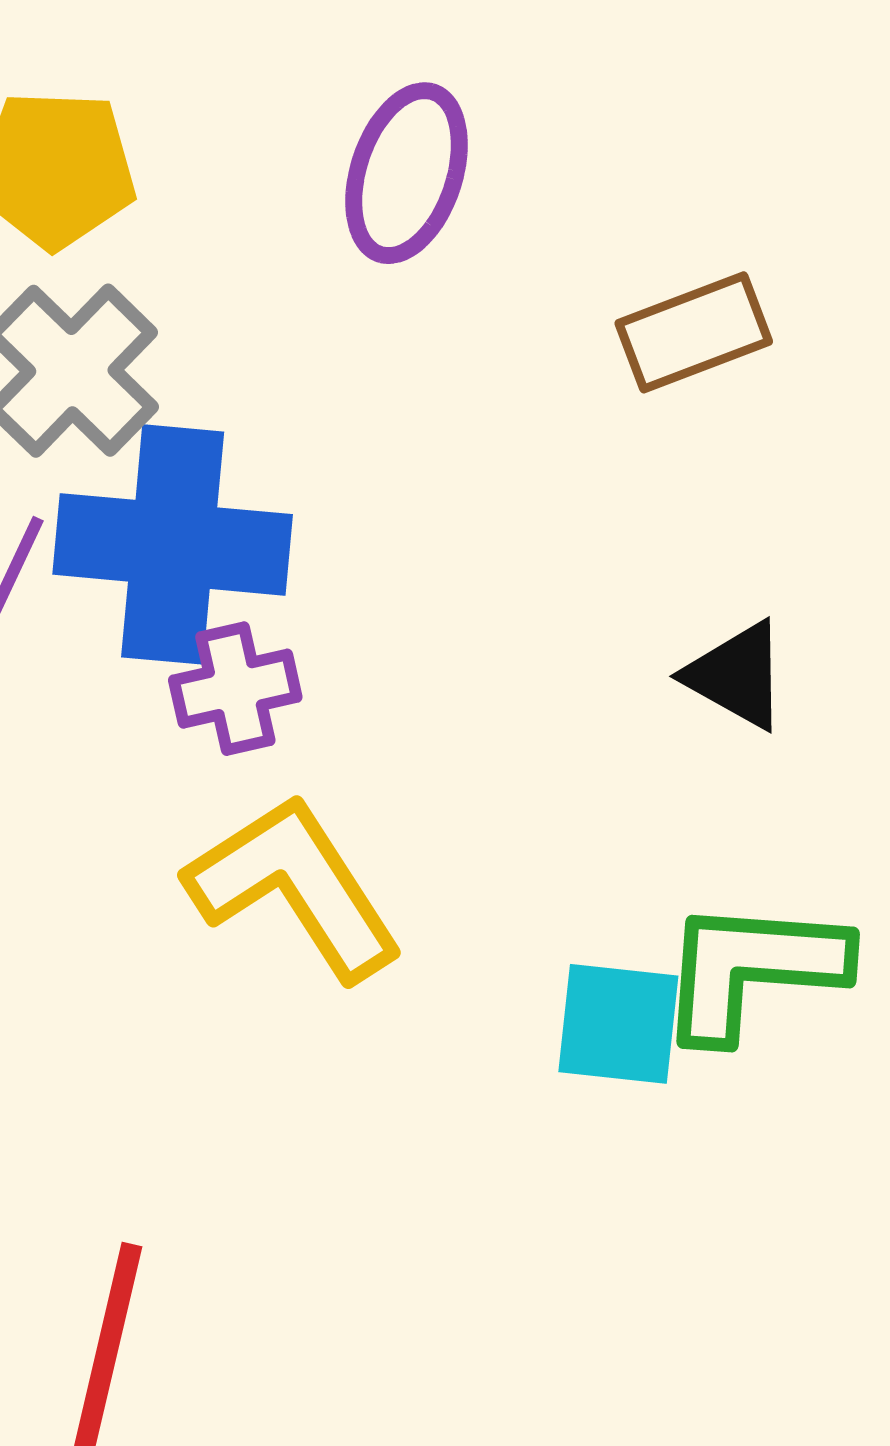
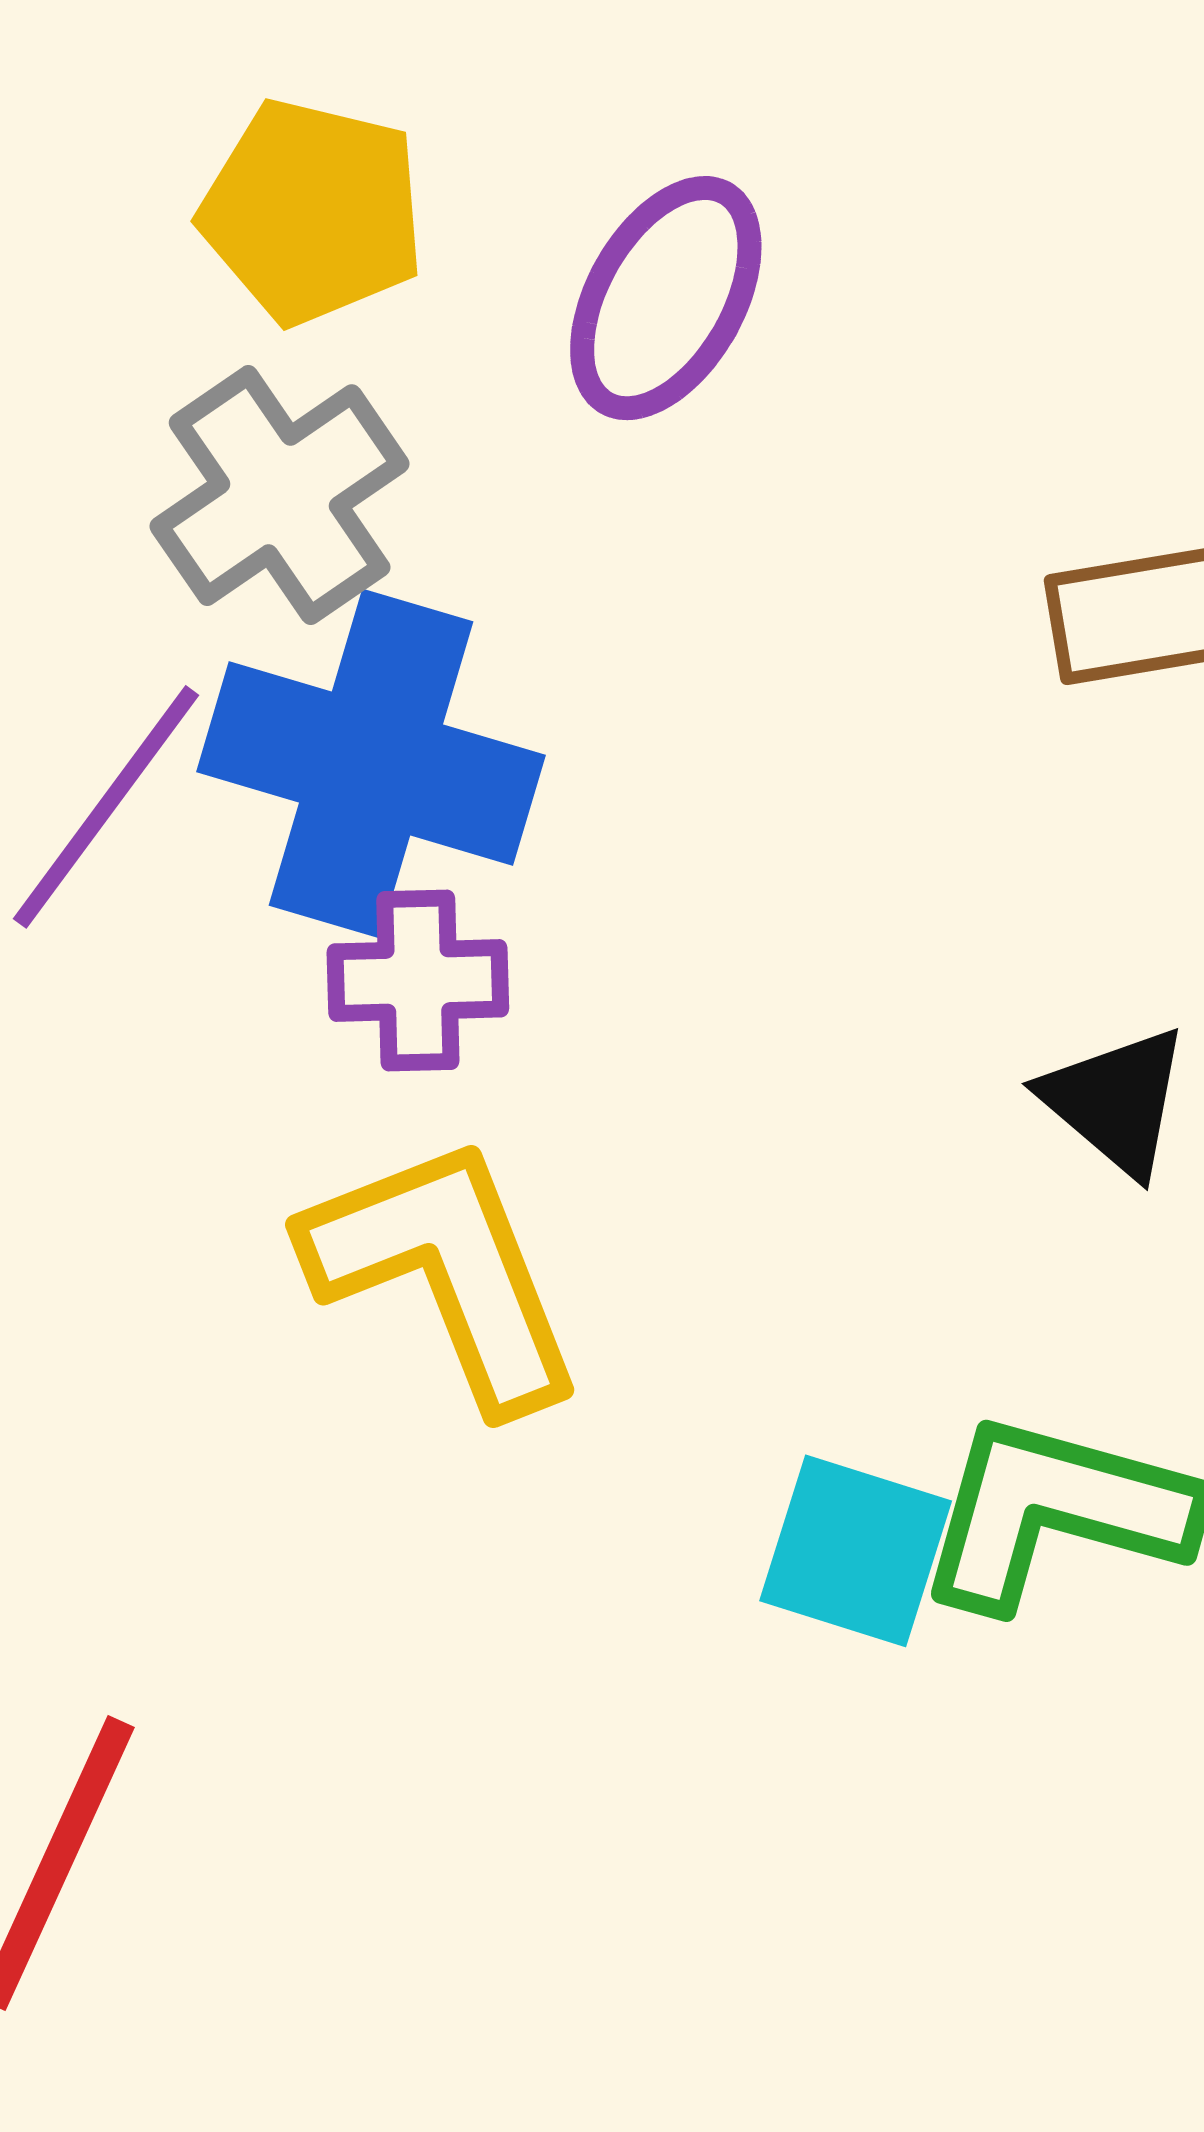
purple ellipse: (407, 173) -> (666, 298), moved

